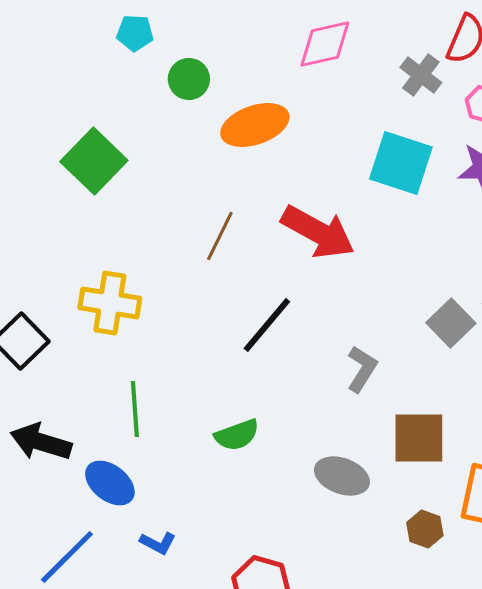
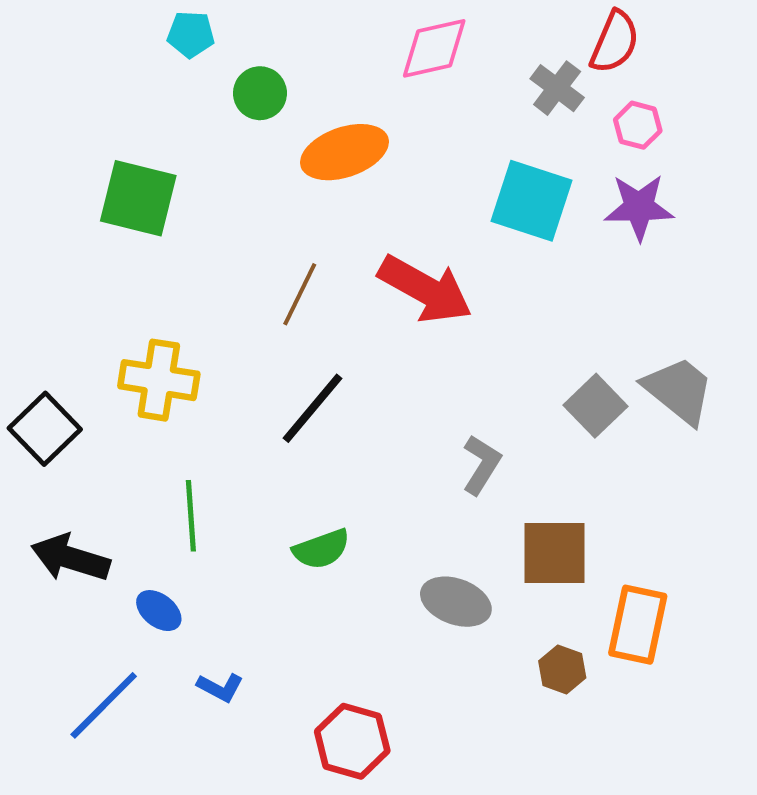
green square: (94, 161) -> (138, 198), turned -30
black line: (267, 325) -> (312, 408), moved
blue ellipse: (110, 483) -> (159, 611), size x0.7

